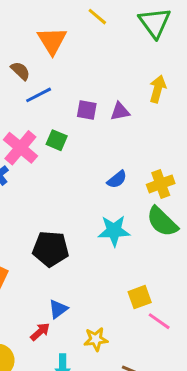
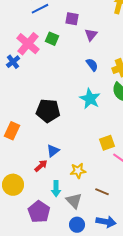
purple triangle: (120, 112) -> (91, 35), moved, turned -40
blue semicircle: (117, 179) -> (92, 65), turned -88
cyan star: (114, 231) -> (90, 99), turned 30

